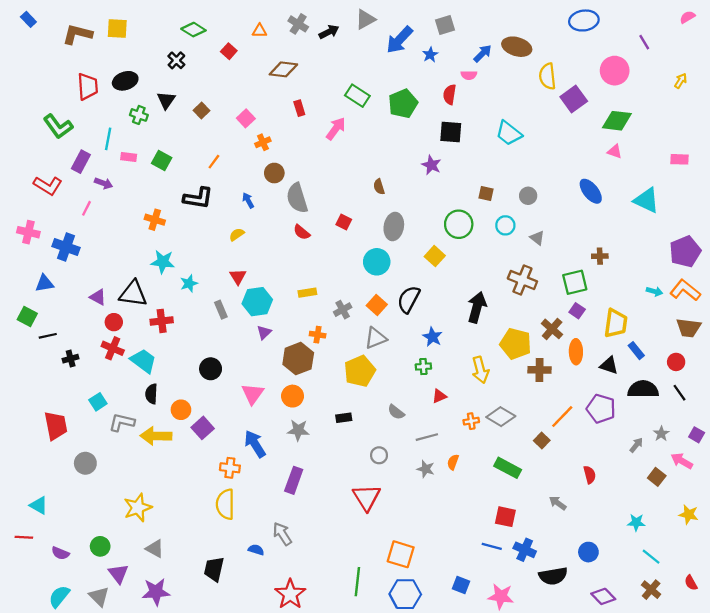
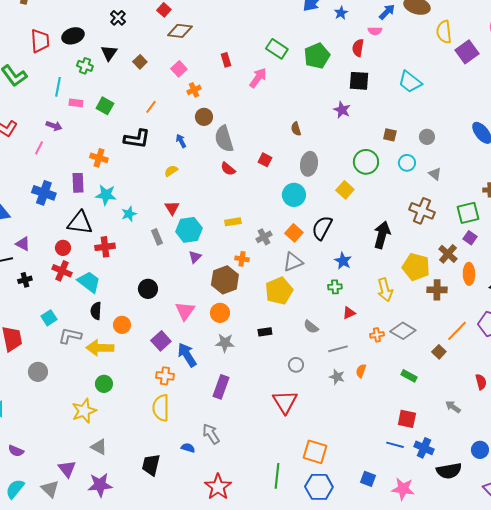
brown diamond: (283, 69) -> (180, 31), moved
purple rectangle: (81, 162) -> (78, 183), moved, turned -30
blue cross: (66, 247) -> (44, 193), moved
purple triangle: (98, 297) -> (23, 244), moved
purple square: (203, 428) -> (161, 341), moved
green rectangle: (508, 468) -> (409, 376), size x0.7
green circle: (100, 546) -> (104, 384), moved

